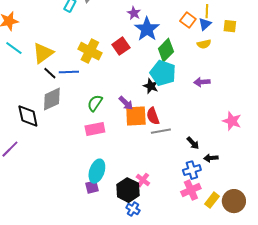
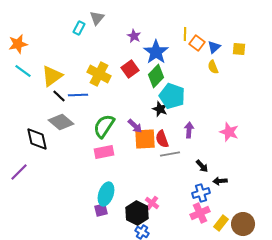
yellow line: (207, 11) -> (185, 34), moved
purple star: (134, 13) -> (134, 36), moved
yellow semicircle: (204, 44) -> (213, 67), turned 80
green diamond: (166, 50) -> (156, 76), moved
purple arrow: (202, 82) -> (189, 130), moved, turned 98
gray diamond: (52, 99) -> (61, 122), turned 65
green semicircle: (95, 103) -> (104, 126), size x1.4
pink star: (232, 121) -> (229, 132), moved

